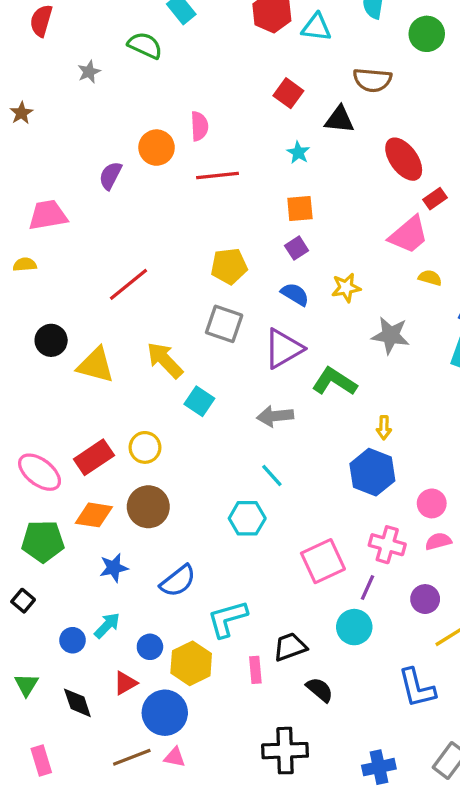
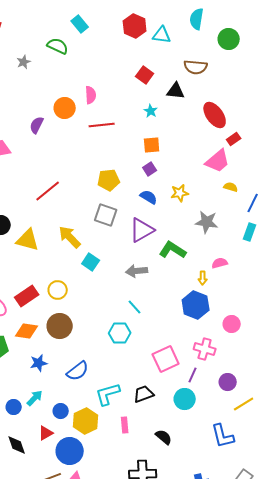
pink semicircle: (438, 541) -> (220, 263), moved
black trapezoid: (290, 647) -> (144, 394), moved

